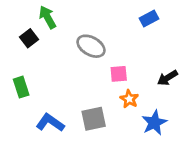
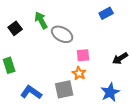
green arrow: (47, 17) -> (41, 20), moved
orange star: (129, 99) -> (79, 73), moved

